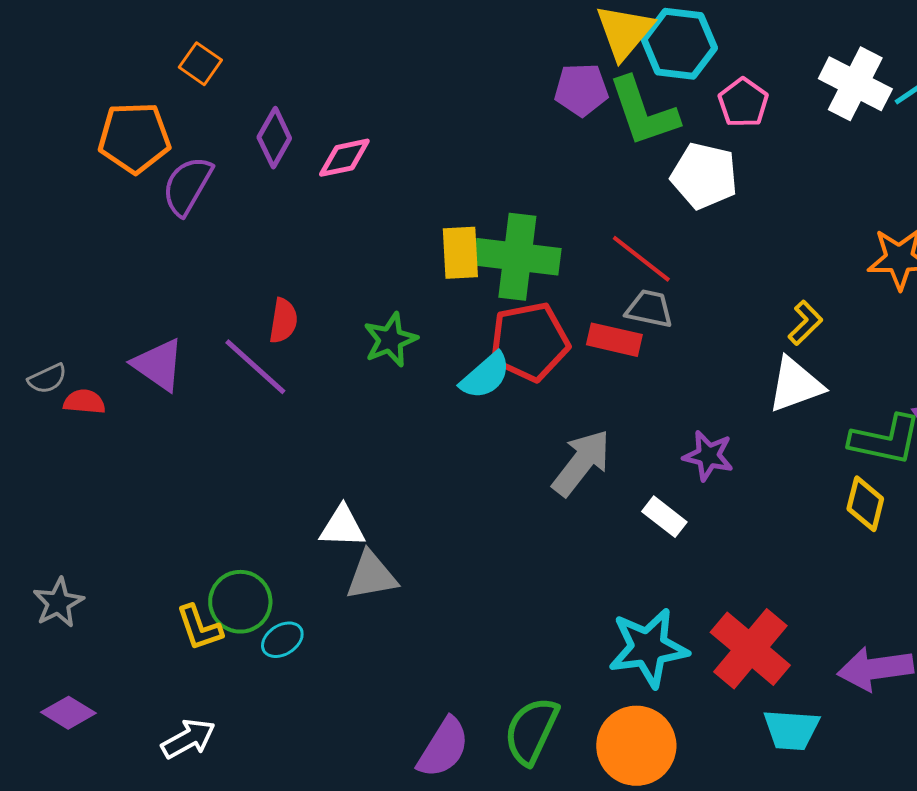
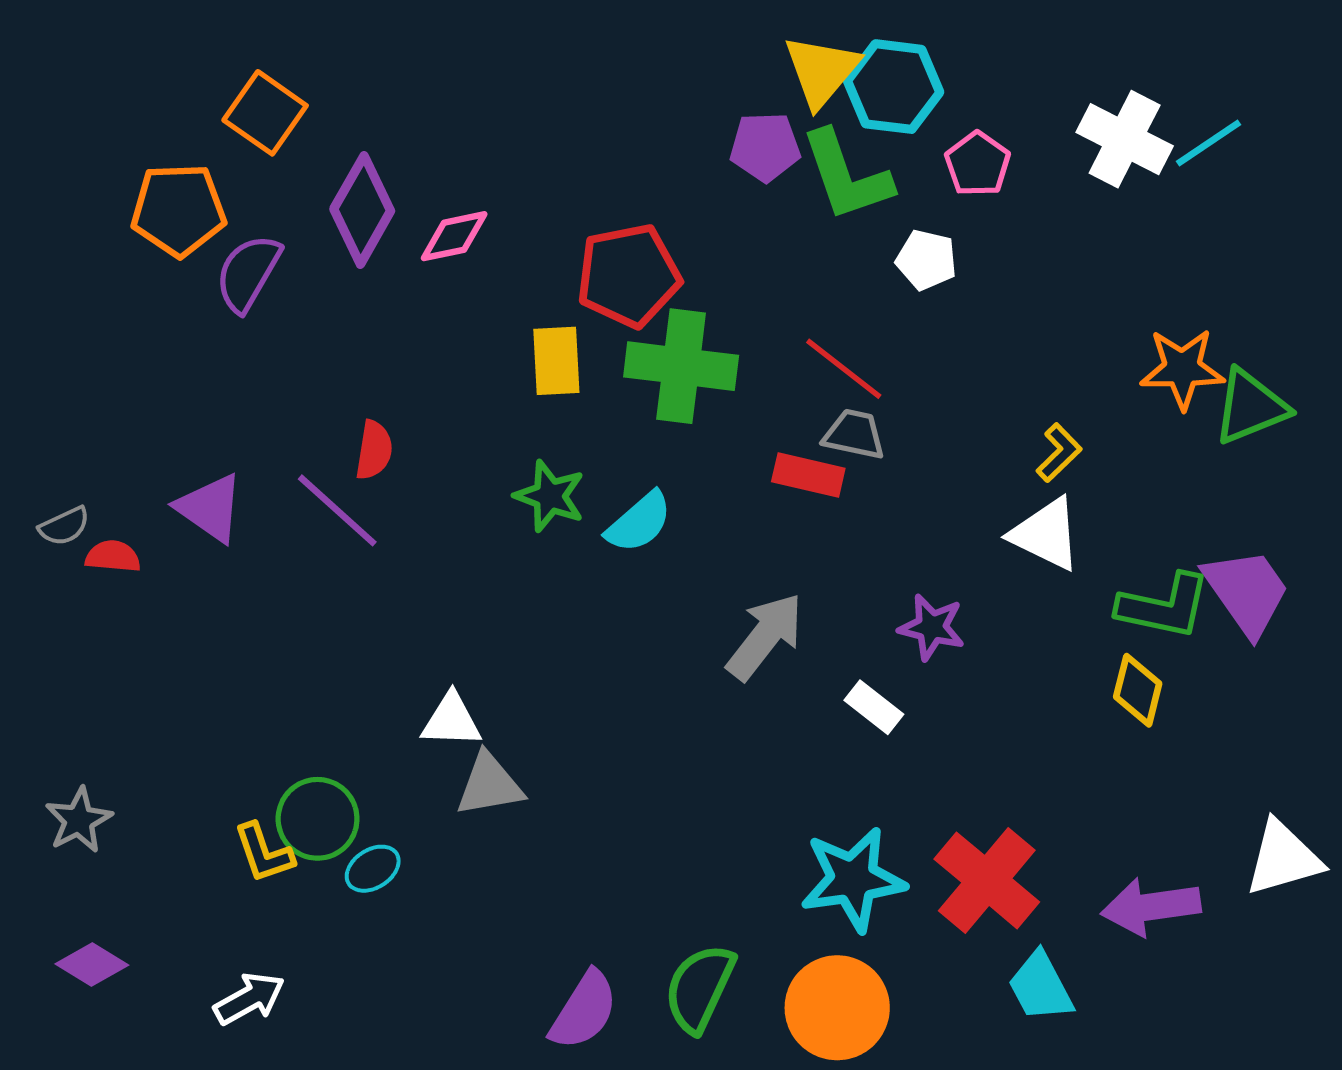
orange square: (200, 64) -> (265, 113), size x1.5
purple diamond: (274, 138) -> (362, 210), size x1.4
white pentagon: (704, 176) -> (926, 260), size x0.7
yellow rectangle: (460, 253) -> (556, 361), moved
green star: (390, 340) -> (550, 496), moved, turned -30
red pentagon: (529, 342) -> (629, 276), moved
white triangle: (795, 385) -> (1046, 534), turned 46
cyan trapezoid: (791, 730) -> (1041, 987), turned 58

